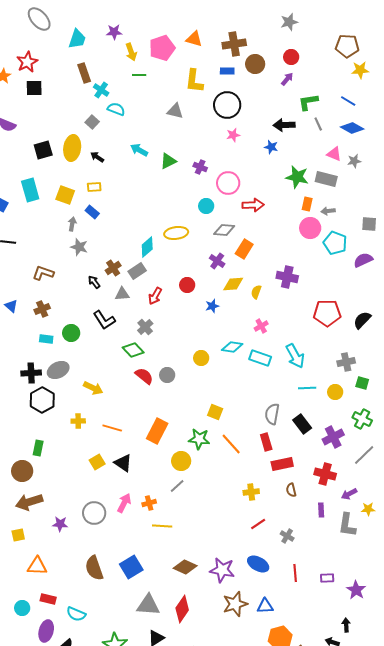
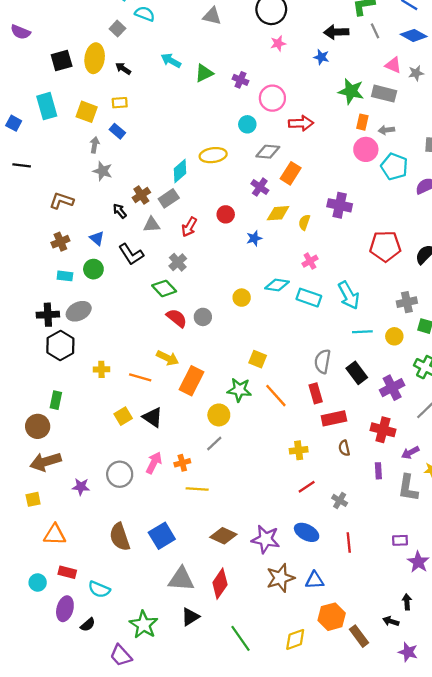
blue triangle: (11, 306) -> (97, 238), moved
yellow arrow: (93, 388) -> (168, 358), moved
purple rectangle: (327, 578) -> (400, 540), moved

